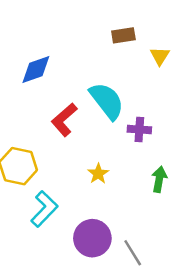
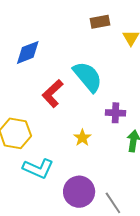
purple cross: (139, 129) -> (115, 113), moved
cyan L-shape: (44, 209) -> (38, 168), turned 72

